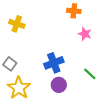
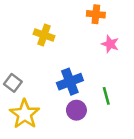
yellow cross: (17, 24) -> (44, 35), moved
green line: (90, 74) -> (106, 96), moved, turned 32

